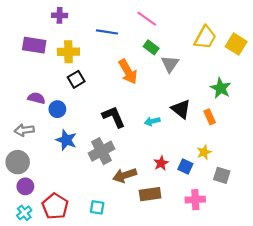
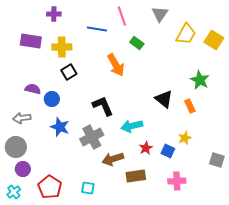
pink line: (147, 19) -> (122, 16), moved, turned 36
gray triangle: (170, 64) -> (160, 14), moved
cyan arrow: (152, 121) -> (132, 126), moved, size x1.5
gray square: (222, 175) -> (217, 160), moved
cyan cross: (24, 213) -> (14, 192), moved

